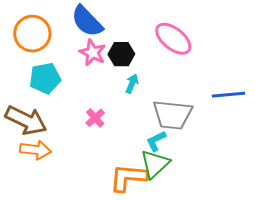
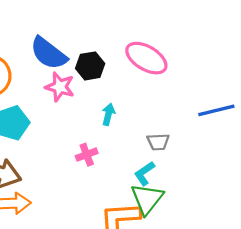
black hexagon: (121, 54) -> (90, 66), moved
gray trapezoid: (172, 115) -> (158, 142), size x0.5
pink cross: (95, 118) -> (87, 155), moved, turned 30

